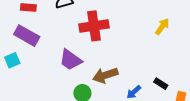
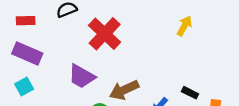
red cross: (94, 26) -> (105, 34), turned -32
cyan square: (12, 60) -> (24, 86), moved

